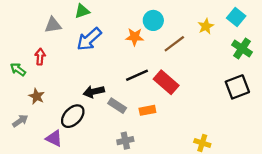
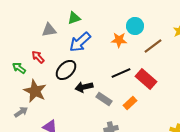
red arrow: (40, 57) -> (38, 57), turned -48
brown star: (37, 96) -> (35, 91), size x1.6
orange rectangle: (147, 110) -> (130, 103), turned -32
black ellipse: (73, 116) -> (66, 70), moved

